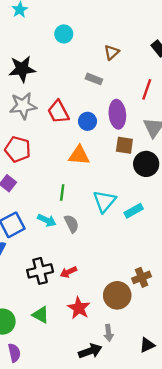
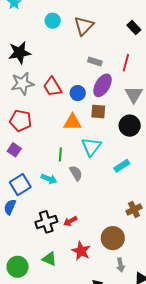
brown triangle: (112, 52) -> (84, 26), moved, size x1.5
gray rectangle: (94, 79) -> (95, 62), moved
purple ellipse: (117, 114) -> (102, 85), turned 40
brown square: (124, 145) -> (98, 111), moved
cyan triangle: (104, 201) -> (91, 147), moved
gray semicircle: (72, 224) -> (76, 173), moved
brown cross: (142, 277) -> (134, 210), moved
gray arrow: (109, 333) -> (121, 265), moved

